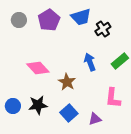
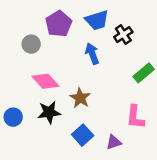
gray circle: (19, 20) -> (31, 44), moved
blue arrow: (90, 62) -> (92, 54), moved
black star: (38, 105) -> (49, 112), moved
blue circle: (13, 106) -> (13, 117), moved

